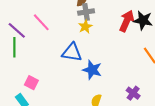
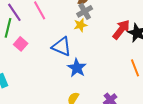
gray cross: (86, 12) -> (85, 11), turned -35
pink square: (31, 83) -> (21, 44), moved

